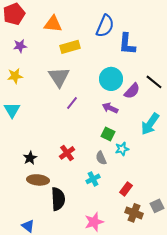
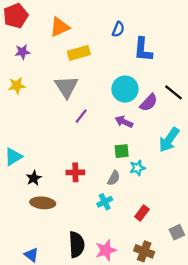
orange triangle: (53, 24) -> (60, 27), turned -30
blue semicircle: (105, 26) -> (118, 29), size x0.6
cyan triangle: (12, 110) -> (13, 157), moved, turned 30
green square: (108, 134) -> (122, 151), turned -32
red cross: (67, 153) -> (75, 172), turned 35
gray semicircle: (101, 158) -> (114, 178), turned -128
black semicircle: (58, 199) -> (77, 245), moved
brown cross: (134, 213) -> (144, 251), moved

